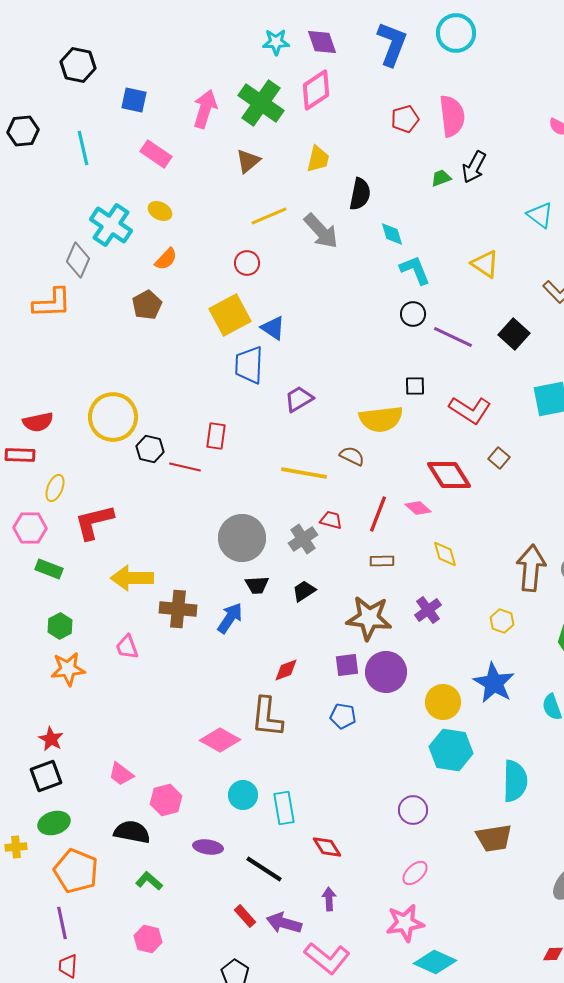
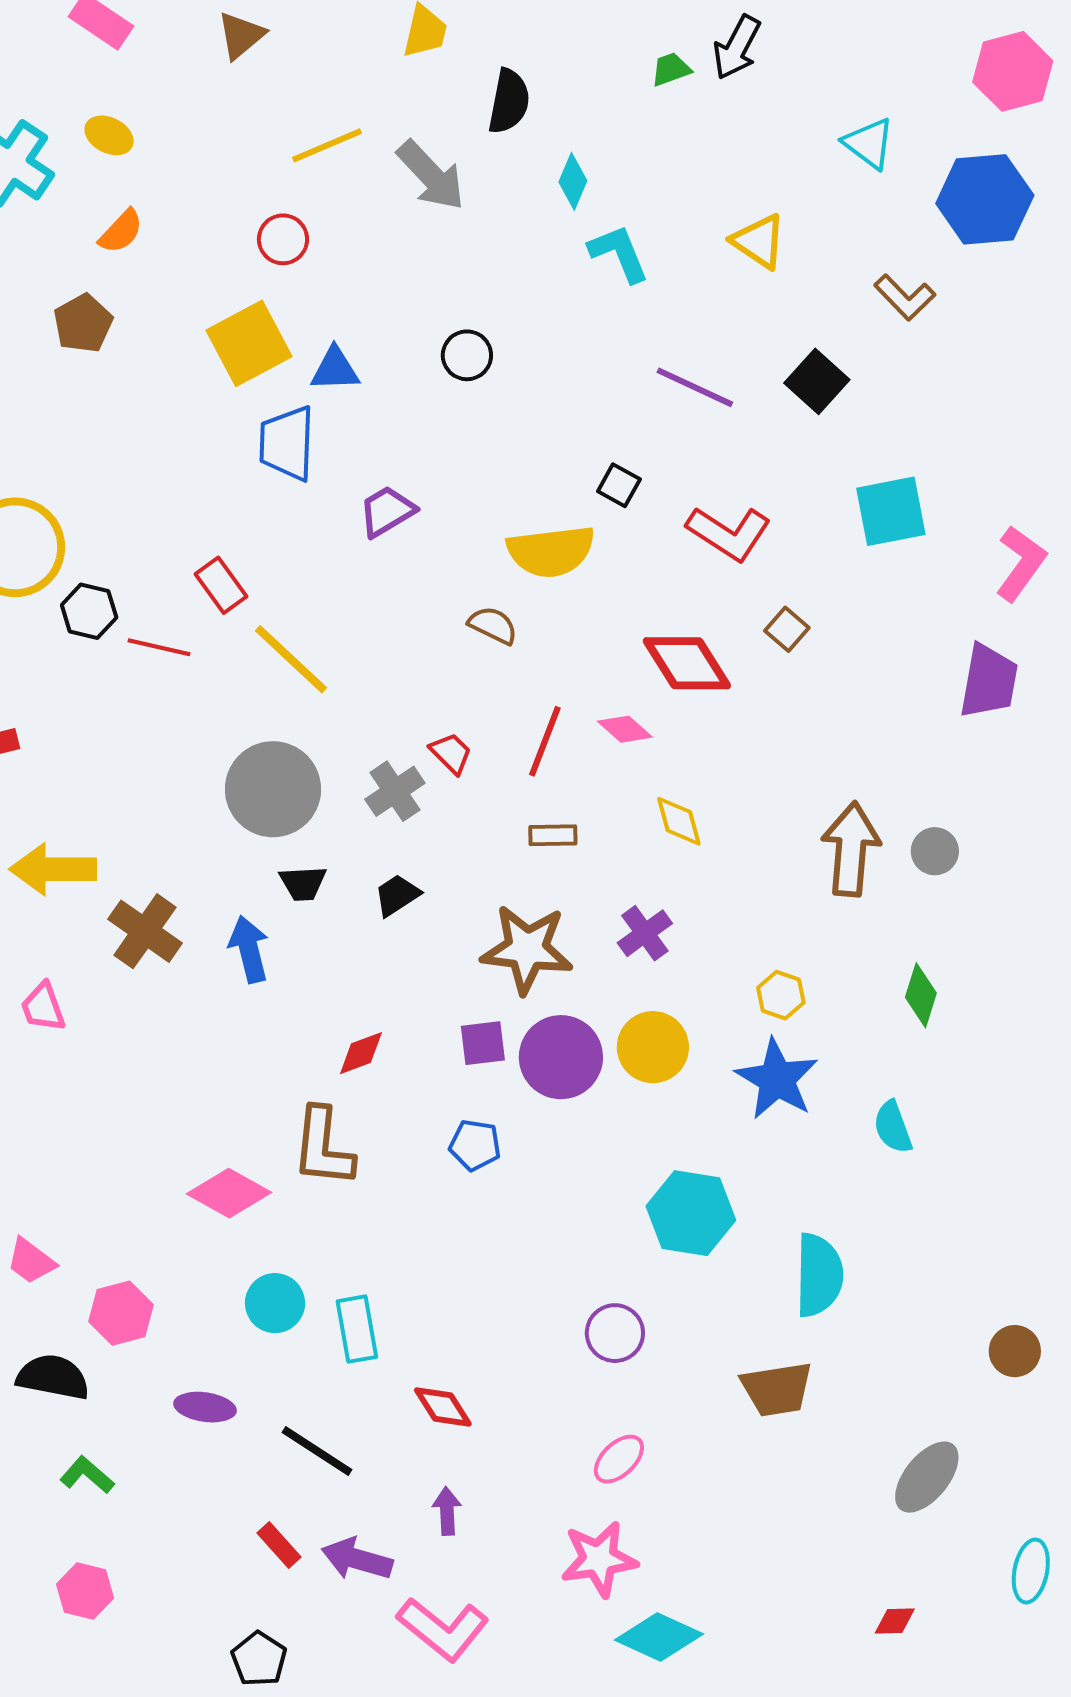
brown triangle: (248, 161) -> (241, 35), moved
cyan diamond: (392, 234) -> (573, 181), turned 40
black circle: (413, 314) -> (467, 355), moved
blue triangle: (273, 328) -> (335, 369), turned -36
black square: (415, 386) -> (619, 485), turned 30
red rectangle: (216, 436) -> (221, 585), turned -44
yellow line: (304, 473) -> (291, 659), moved, turned 33
red trapezoid: (331, 520) -> (451, 753), turned 30
brown cross: (178, 609) -> (145, 931), turned 30
blue arrow: (230, 618) -> (249, 949), turned -48
yellow hexagon: (502, 621) -> (781, 995), moved
yellow circle: (443, 702) -> (653, 1047), moved

